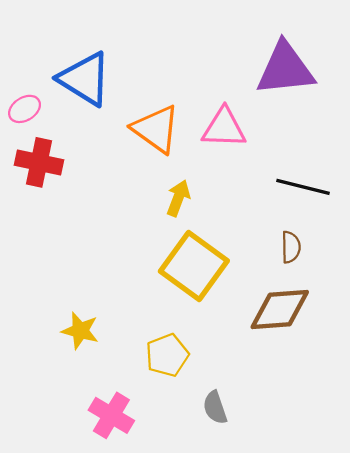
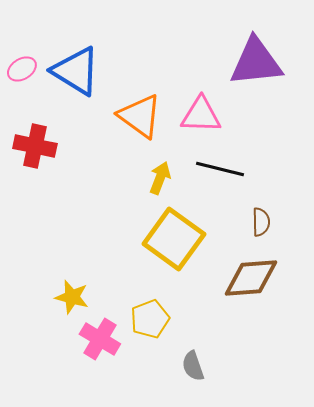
pink ellipse: (25, 109) -> (22, 69), moved
black line: (303, 187) -> (220, 169), moved
pink cross: (111, 415) -> (100, 339), moved

